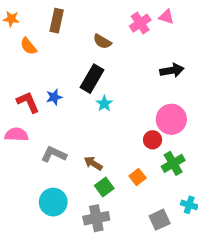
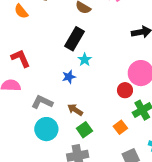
blue star: (54, 97) -> (69, 77), moved
orange square: (138, 177) -> (120, 127), moved
cyan circle: (53, 202) -> (46, 129), moved

